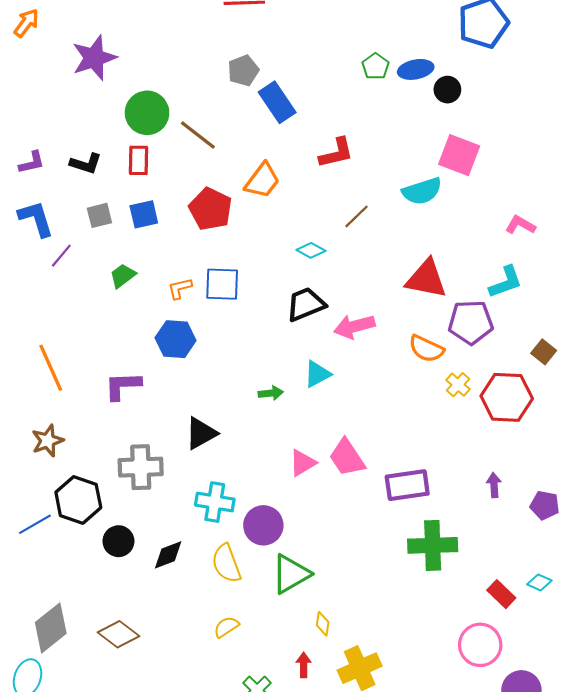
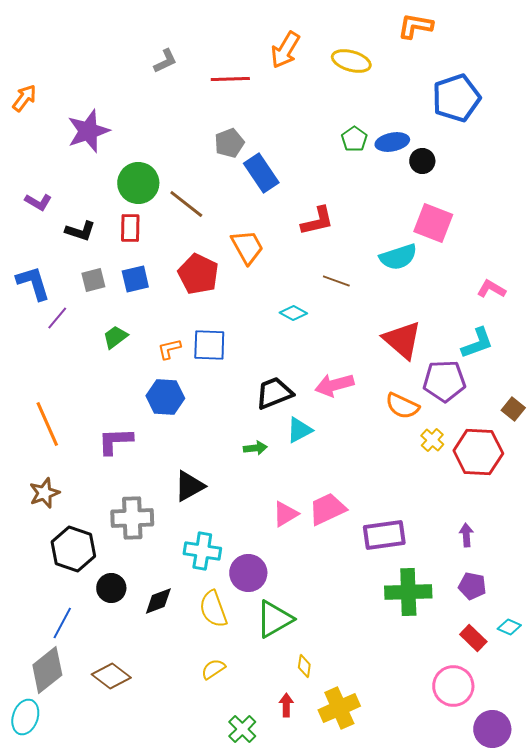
purple L-shape: (32, 163) -> (38, 202), moved, turned 44
orange trapezoid: (262, 181) -> (247, 247), turned -66
brown line: (356, 216) -> (336, 281), turned 64
red triangle: (426, 279) -> (402, 340), turned 30
black trapezoid: (306, 304) -> (274, 393), moved
pink trapezoid: (347, 458) -> (327, 509), turned 99
purple pentagon: (545, 505) -> (472, 586), moved
blue line: (35, 524) -> (62, 623), moved, turned -32

